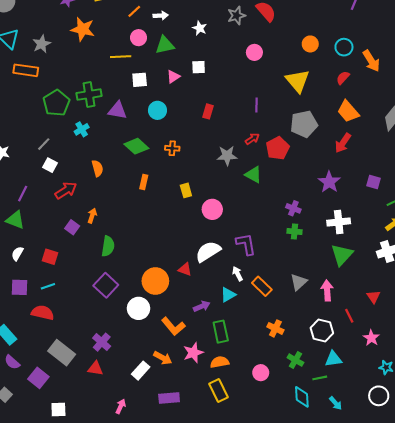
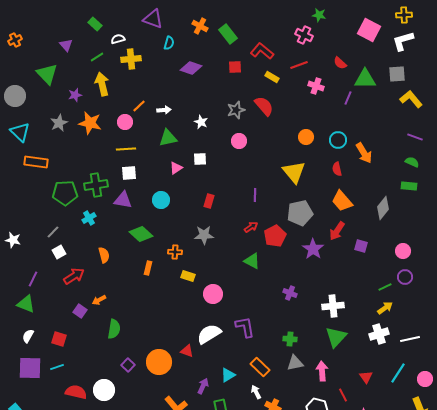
pink circle: (139, 38) -> (125, 122), moved
gray star: (42, 44) -> (59, 123), moved
pink circle: (254, 52) -> (239, 141), moved
red semicircle: (343, 78) -> (337, 169), turned -56
white square: (140, 80) -> (129, 173), moved
green pentagon: (56, 103) -> (65, 193), turned 30
orange cross: (172, 148) -> (175, 252), moved
gray star: (227, 156) -> (204, 235), moved
white square: (50, 165) -> (59, 252), turned 32
purple star: (329, 182) -> (313, 249), moved
purple square: (373, 182) -> (361, 246), moved
yellow rectangle: (186, 190) -> (188, 276), turned -56
orange arrow: (92, 216) -> (99, 300), turned -136
green cross: (294, 231) -> (290, 339), moved
white arrow: (238, 274) -> (256, 392), moved
gray triangle: (299, 282) -> (295, 363), turned 30
purple square: (106, 285) -> (128, 365), moved, size x0.6
purple square: (19, 287) -> (30, 368), size x1.4
purple arrow: (202, 306) -> (203, 386), turned -42
white circle: (139, 308) -> (104, 390), moved
red semicircle: (43, 313) -> (76, 392), moved

